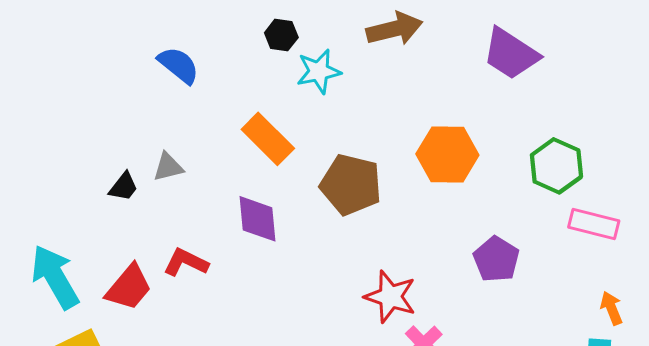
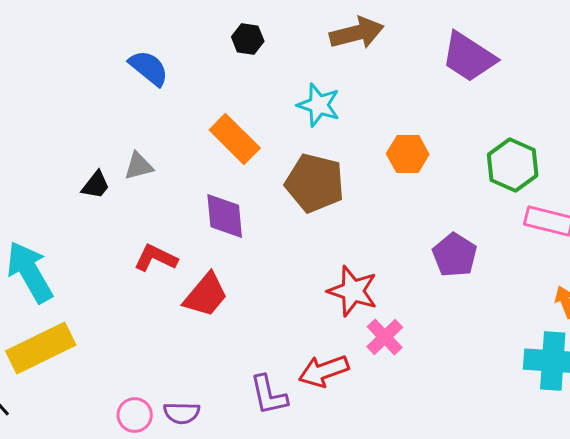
cyan star: (319, 71) -> (319, 105), moved, turned 30
orange hexagon: (447, 154) -> (408, 154), size x0.7
red trapezoid: (129, 287) -> (206, 295), moved

